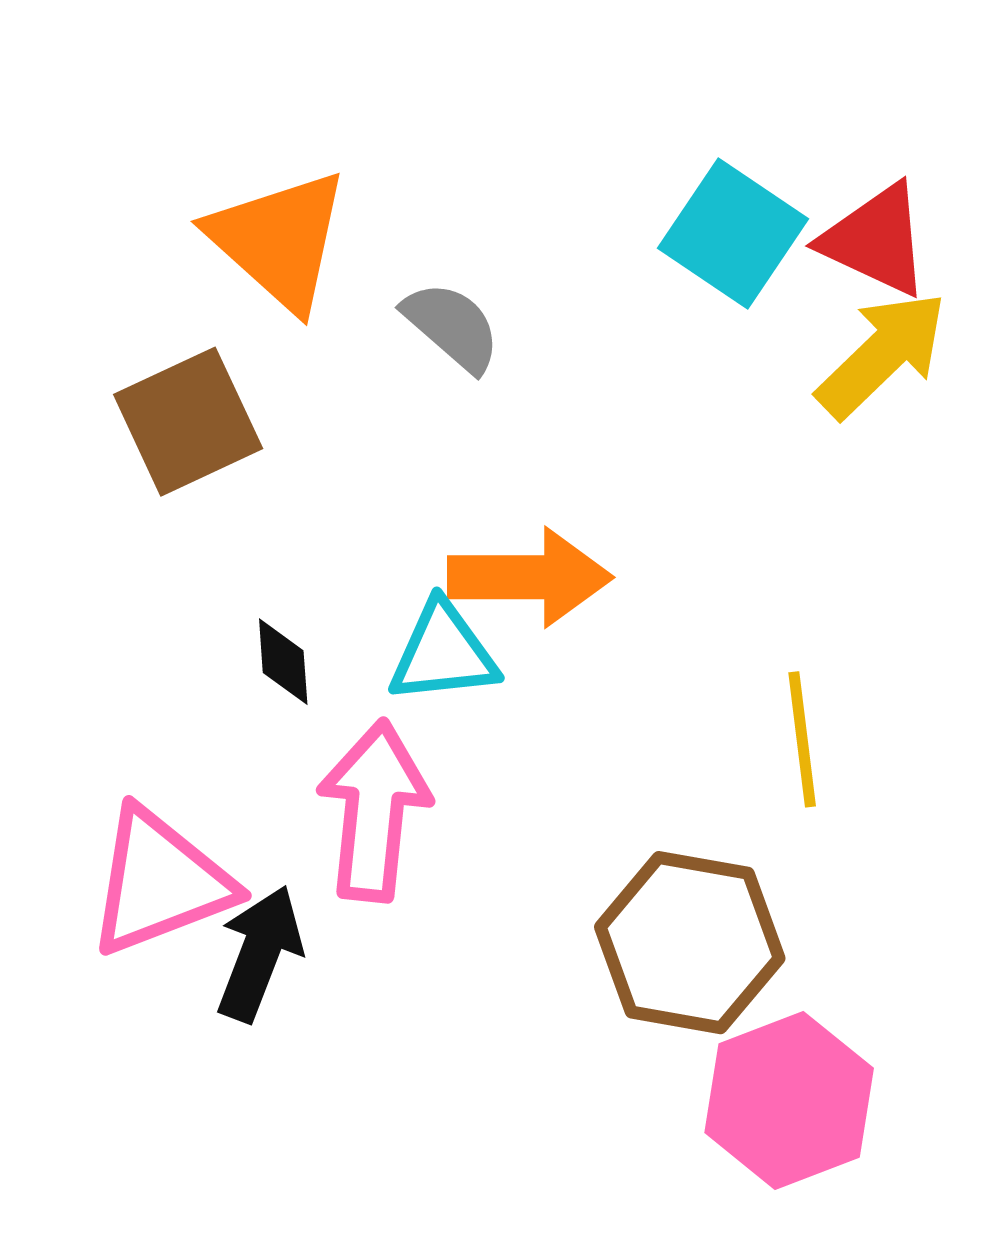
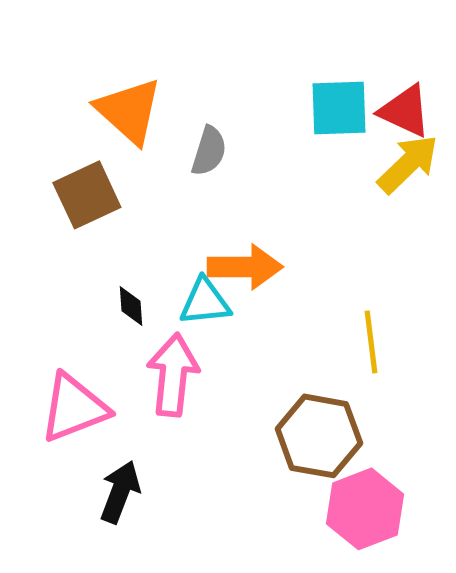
cyan square: (733, 233) -> (339, 108), turned -36
gray semicircle: (452, 326) -> (209, 151), turned 66
black arrow: (259, 953) -> (120, 492), moved

